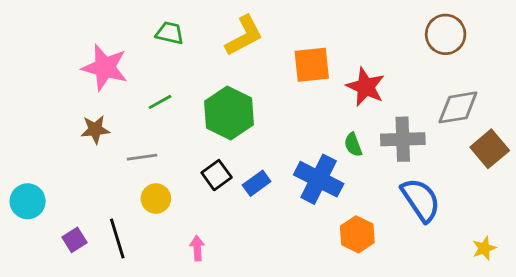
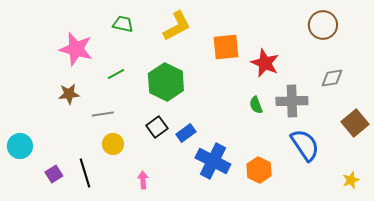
gray diamond: (458, 107) -> (332, 78), size x0.7
brown square: (490, 149) -> (355, 123), moved
blue cross: (319, 179) -> (213, 161), moved

